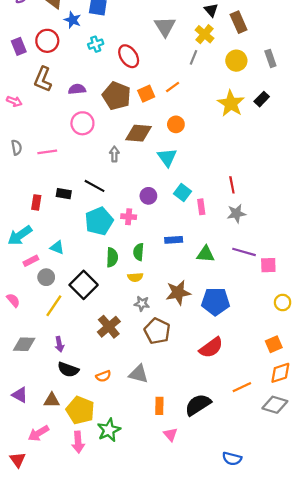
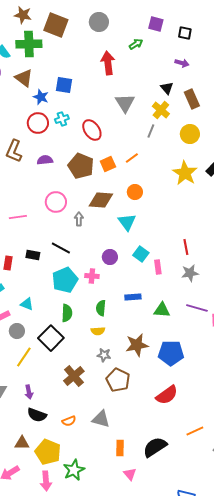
red circle: (47, 41) -> (38, 123), moved
pink circle: (82, 123) -> (56, 202), moved
green semicircle: (112, 257) -> (67, 313), moved

